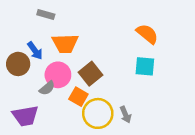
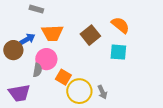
blue arrow: (35, 51) -> (27, 39), turned -84
brown square: (91, 74) -> (90, 35), moved
gray semicircle: (47, 88) -> (37, 70), turned -40

